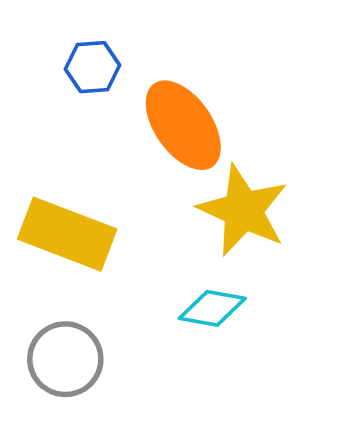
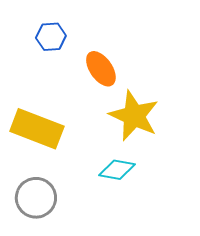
orange ellipse: (183, 125) -> (101, 69), size x0.7

